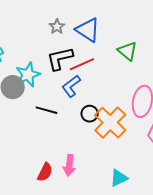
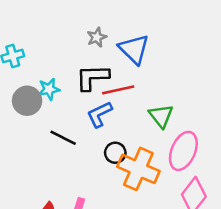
green triangle: (127, 51) -> (161, 116), moved
cyan star: (28, 75) -> (49, 89), size x0.7
orange cross: (110, 123) -> (138, 169), turned -32

